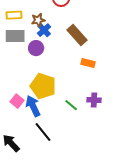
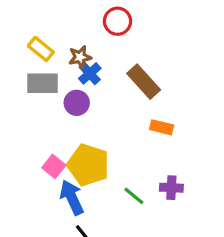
yellow rectangle: (14, 15) -> (41, 49), turned 42
pink square: (17, 101) -> (54, 166), moved

